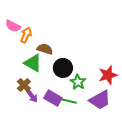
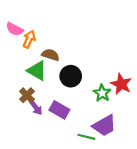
red star: (108, 75) -> (121, 84), turned -30
green star: (78, 82) -> (102, 93), moved
purple trapezoid: (100, 100) -> (104, 126), moved
green line: (69, 101) -> (86, 137), moved

